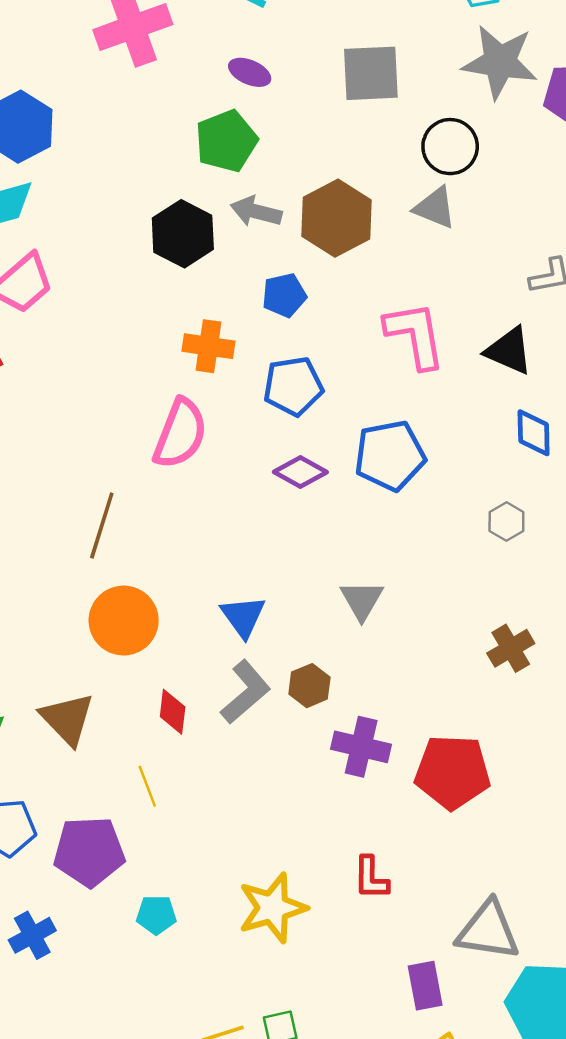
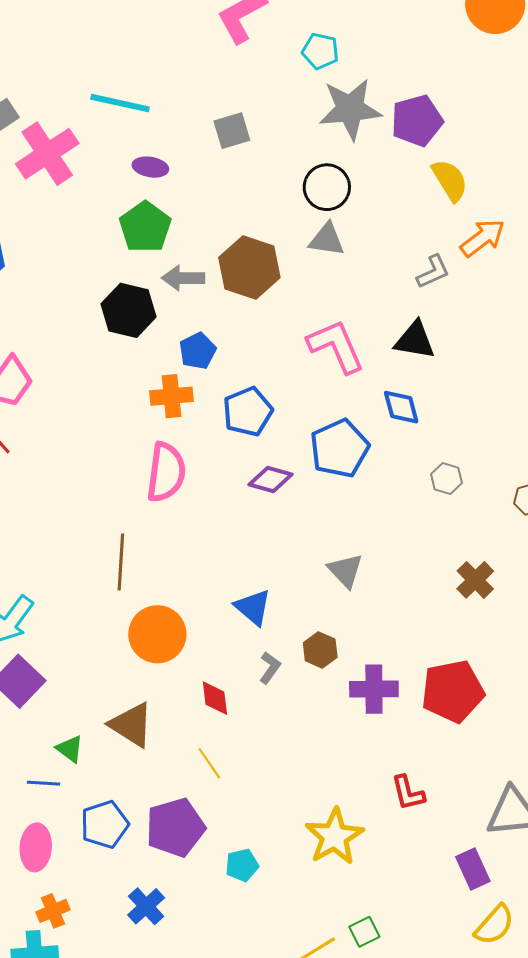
gray square: (371, 73) -> (232, 131), moved, size x0.7
blue pentagon: (284, 295) -> (198, 351), moved
blue diamond: (534, 433) -> (401, 407), moved
gray L-shape: (246, 692) -> (270, 668), size x0.6

